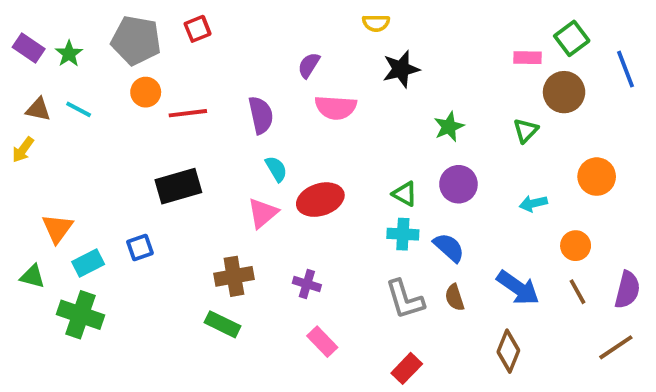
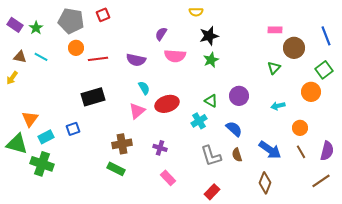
green square: (572, 38) -> (324, 70), moved
purple semicircle: (261, 115) -> (136, 60), turned 114
green star: (449, 127) -> (211, 60), moved
cyan cross: (403, 234) -> (199, 121), moved, turned -35
green triangle: (32, 276) -> (17, 144), size x1.6

